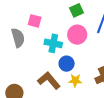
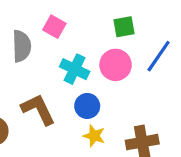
brown L-shape: (49, 80) -> (38, 109), moved

